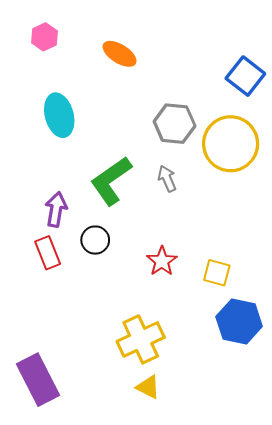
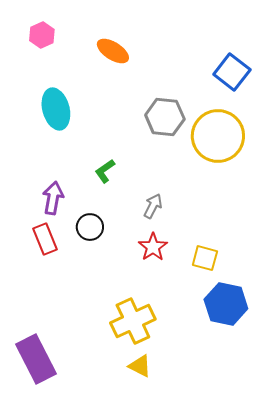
gray arrow: (167, 179) -> (153, 206), moved, turned 50
green L-shape: (111, 181) -> (105, 171), size x0.5

